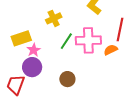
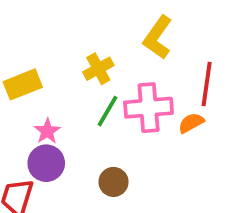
yellow cross: (54, 18) -> (98, 69), moved
yellow rectangle: (21, 38) -> (23, 84), moved

